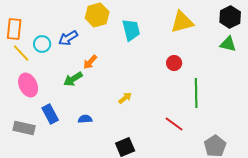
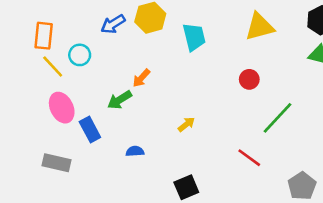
blue arrow: (68, 38) -> (113, 24), moved
green line: (196, 93) -> (278, 118), turned 44
blue rectangle: (50, 114) -> (90, 129), moved

